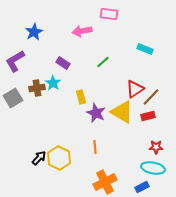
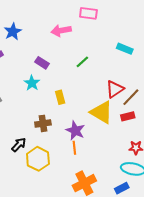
brown cross: (37, 88) -> (43, 123), moved
purple star: (96, 113) -> (75, 131), moved
black arrow: (39, 158) -> (19, 145), moved

